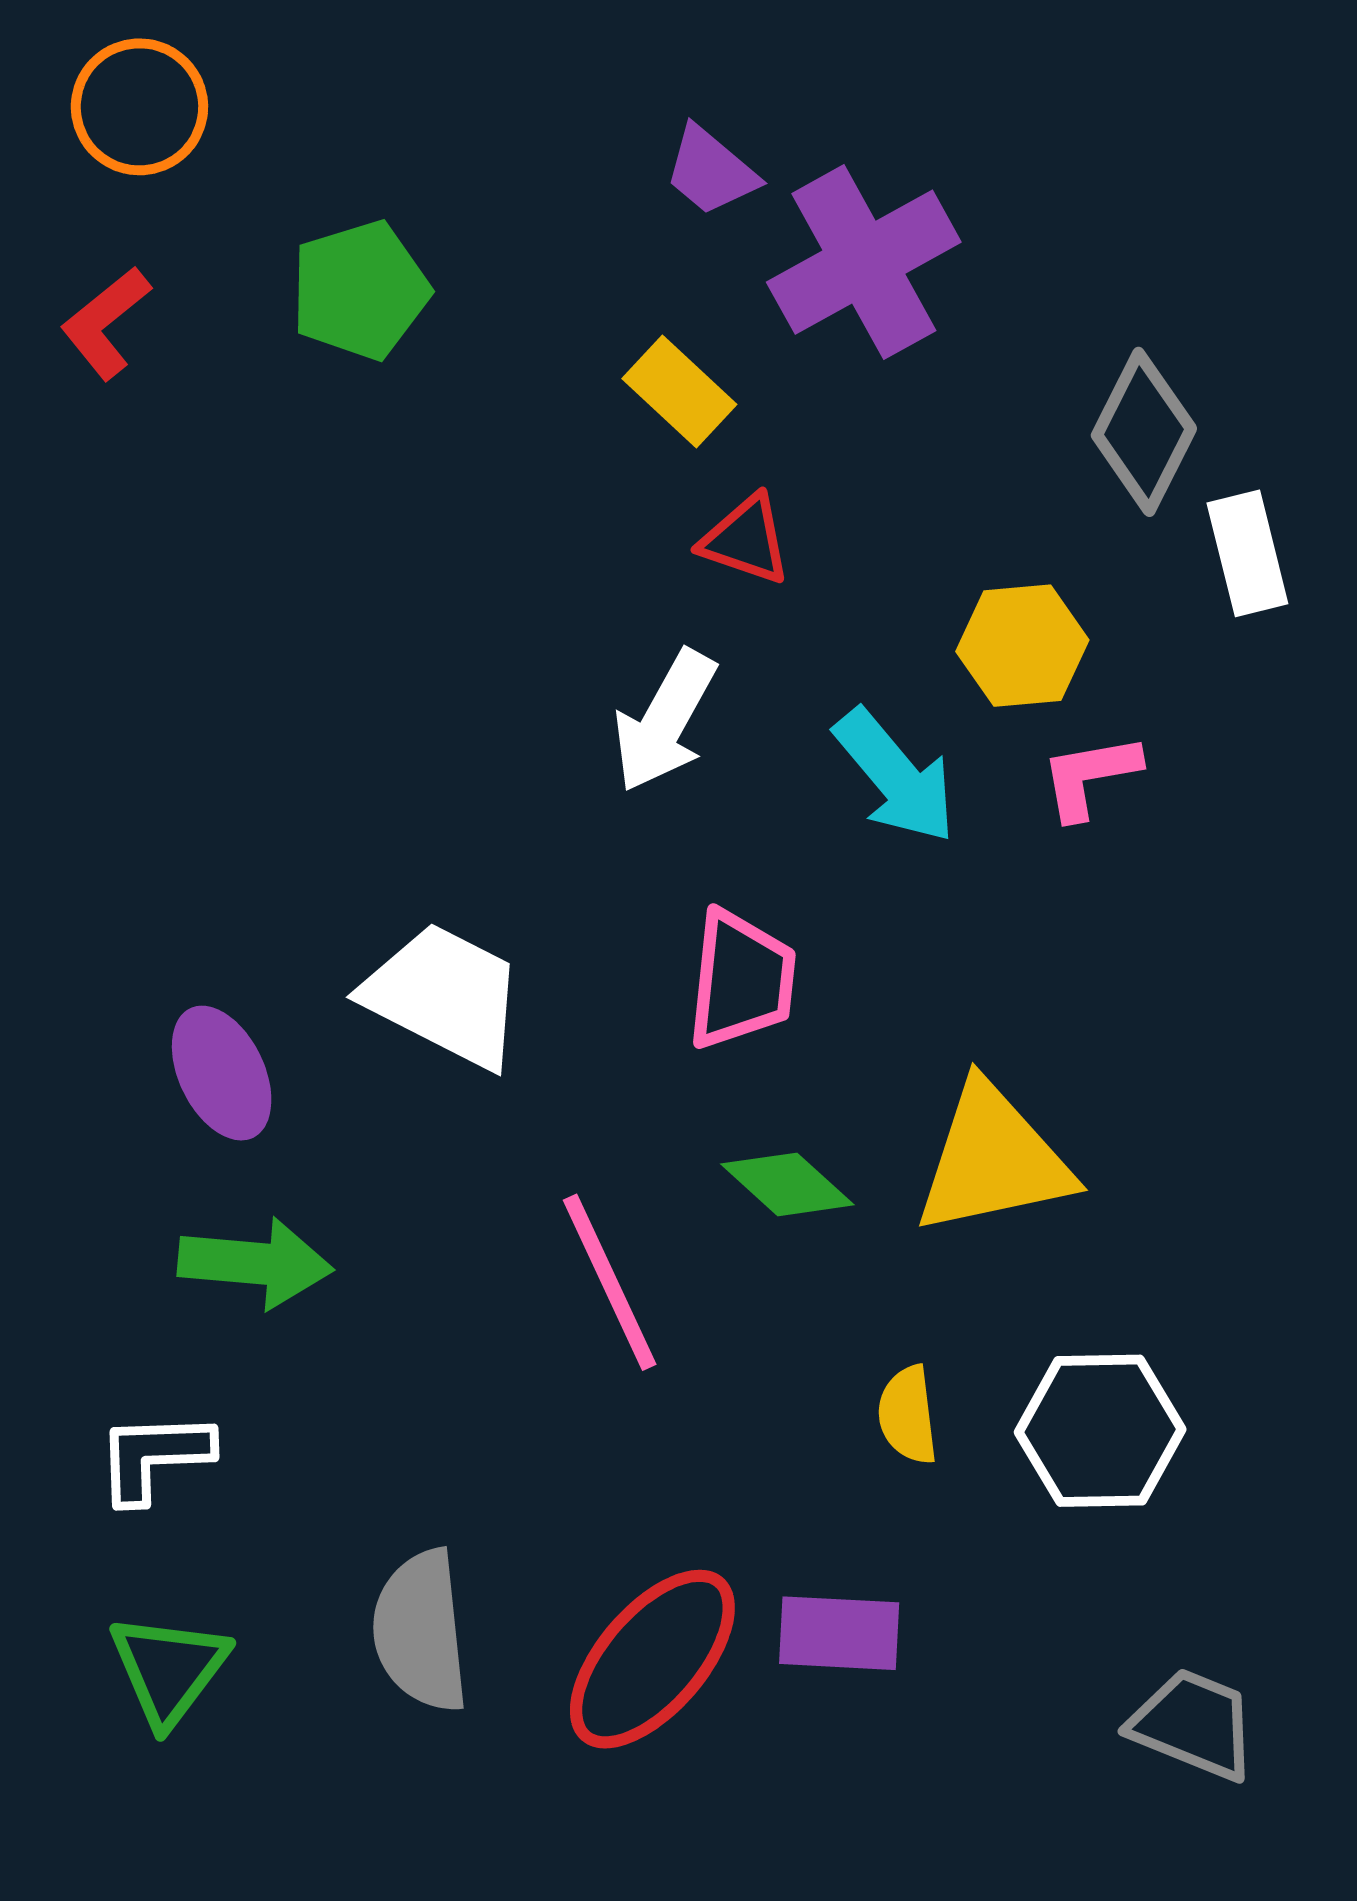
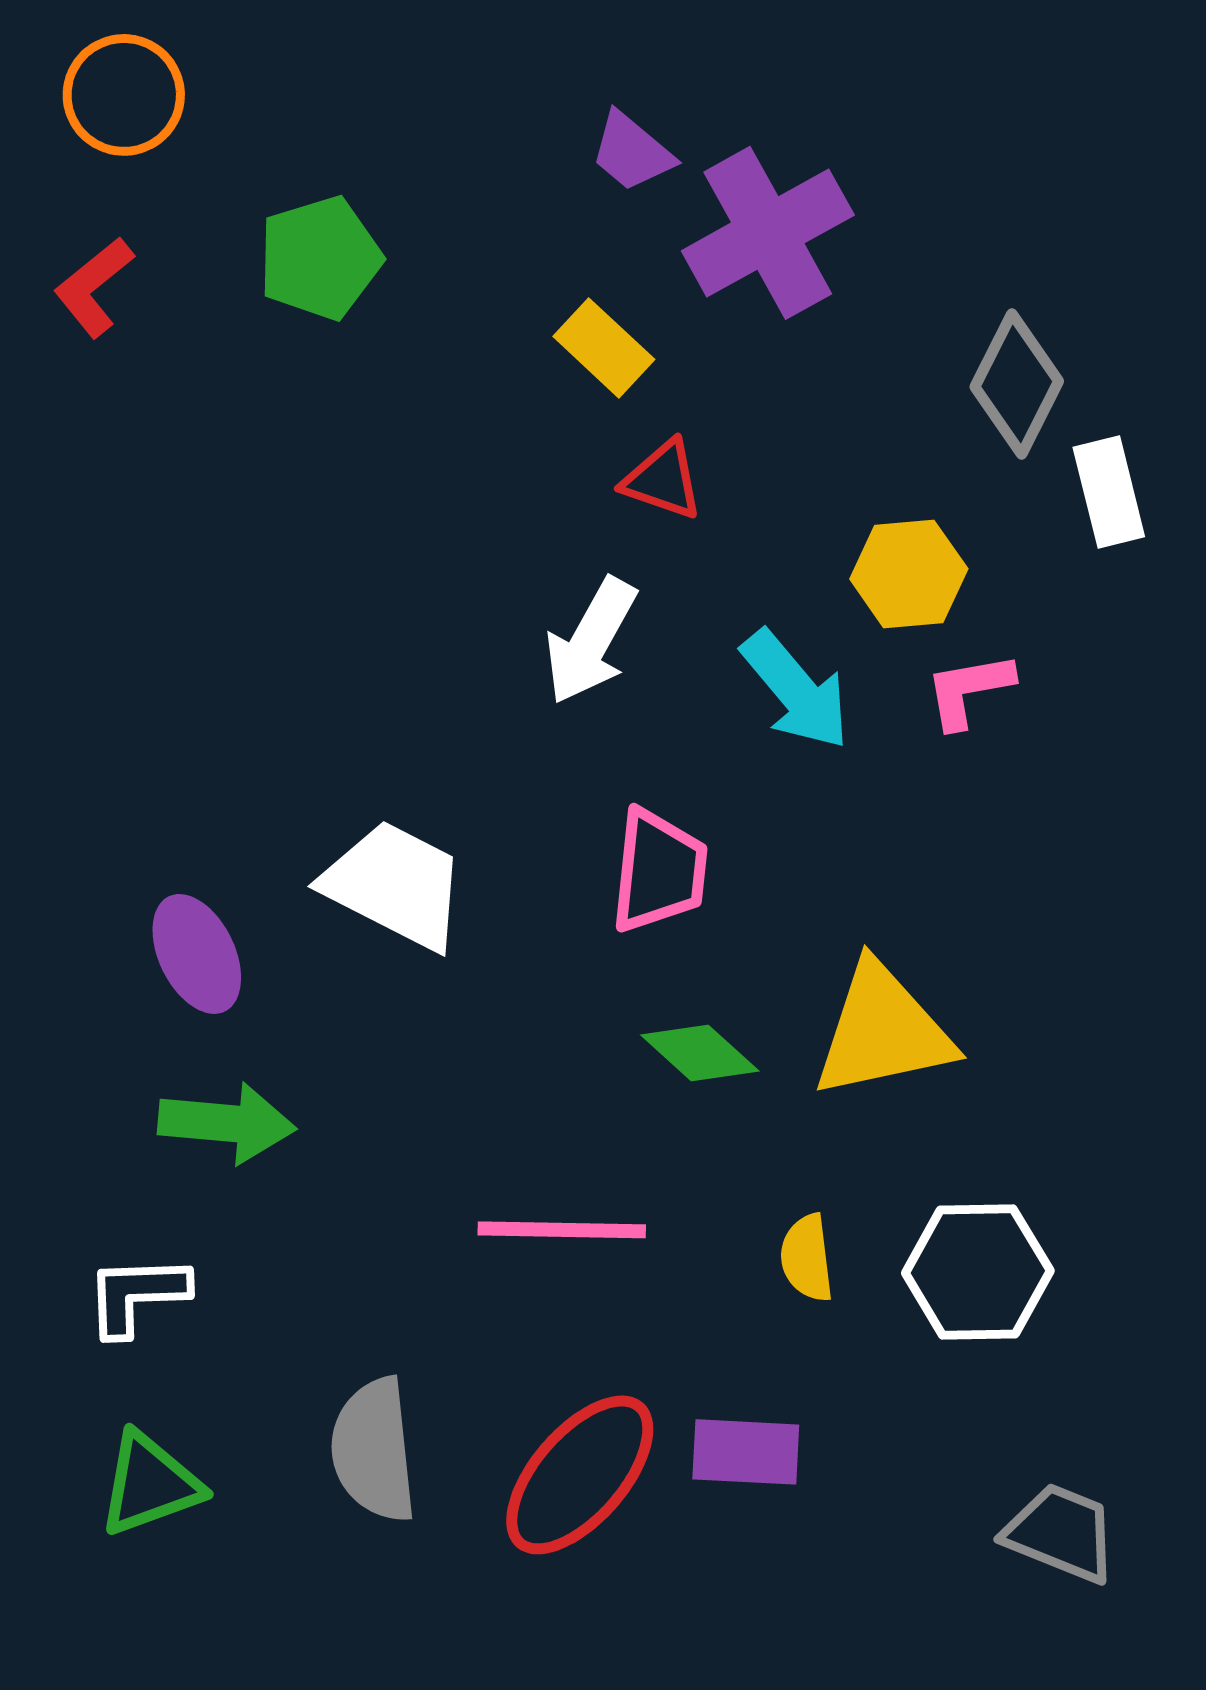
pink line: (610, 1282) -> (562, 1230), moved, turned -64
green triangle: (169, 1669) -> (150, 1484), turned 33

